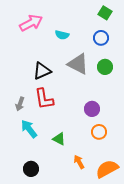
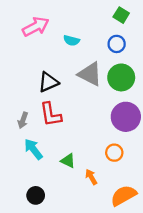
green circle: (105, 67) -> (121, 77), size x1.5
purple circle: (92, 109) -> (126, 117), moved, size x1.6
orange arrow: (79, 162) -> (91, 177), moved

